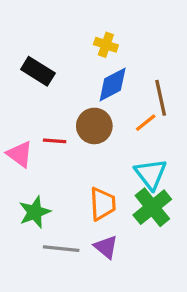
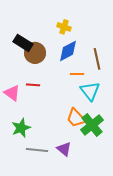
orange line: (146, 123) -> (77, 74), moved, turned 40
brown circle: (94, 126) -> (35, 53), moved
cyan triangle: (151, 174) -> (90, 91), moved
orange trapezoid: (103, 204) -> (76, 118), moved, turned 140

